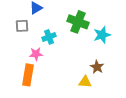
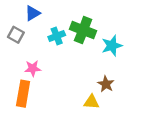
gray square: (22, 26) -> (16, 35), turned 32
cyan cross: (49, 37) -> (57, 36), moved

